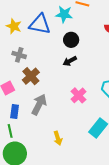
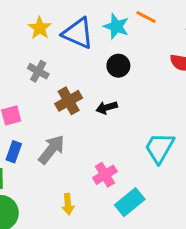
black arrow: (70, 61) -> (107, 108), moved
brown cross: (31, 76) -> (69, 101), moved
pink cross: (78, 95) -> (105, 175), moved

